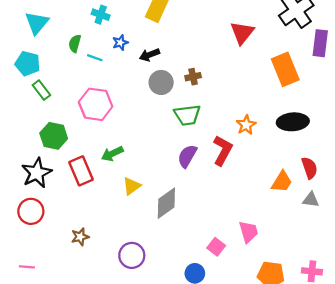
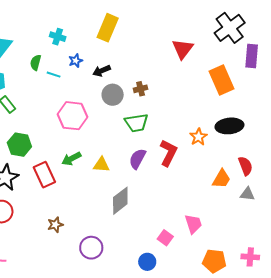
pink hexagon: (96, 104) -> (72, 116), moved
orange star: (246, 125) -> (198, 137), moved
yellow triangle: (132, 186) -> (101, 165), moved, turned 42
brown star: (80, 237) -> (55, 225), moved

